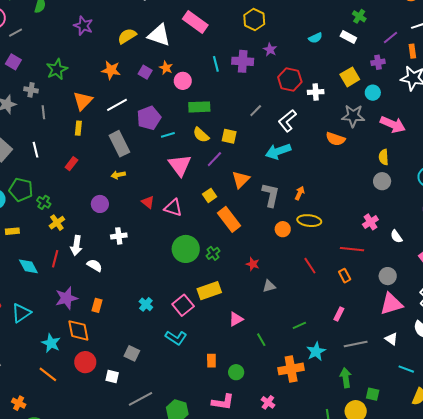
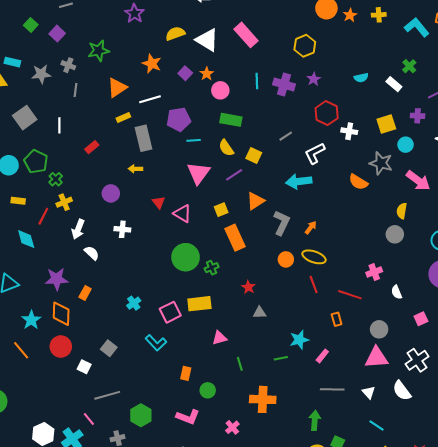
yellow rectangle: (78, 128) -> (123, 117), moved, turned 48
red line: (55, 259) -> (43, 216), moved
red line: (310, 266) -> (314, 285), moved
cyan star: (316, 351) -> (299, 340), moved

